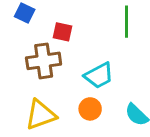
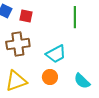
red square: (62, 32) -> (26, 16), moved

